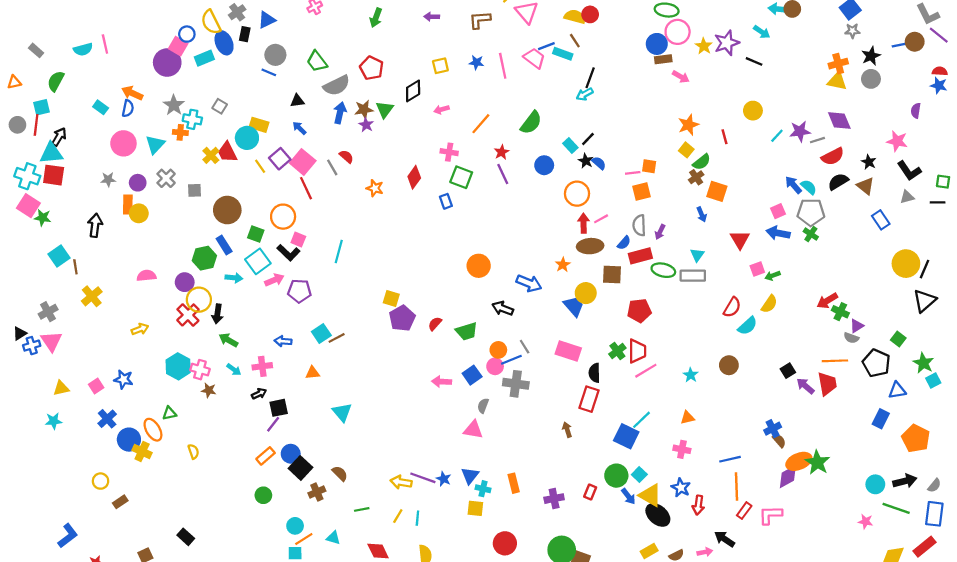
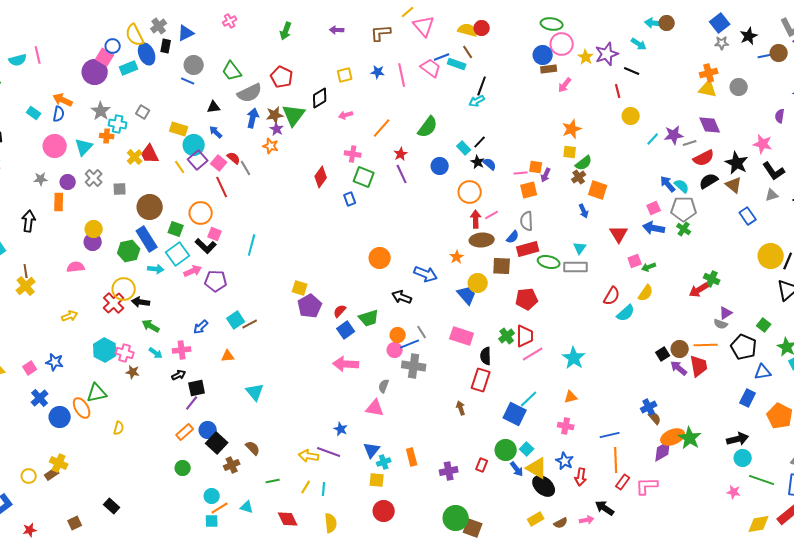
black star: (871, 56) -> (749, 36), moved
pink arrow: (681, 77) -> (565, 85), turned 98
green triangle: (385, 109) -> (294, 115), size x1.4
red line: (725, 137) -> (618, 91), moved
cyan circle: (247, 138) -> (194, 145), moved
yellow square: (686, 150) -> (570, 152), turned -32
red semicircle: (346, 156) -> (234, 158), moved
pink square: (303, 162) -> (219, 163), size x0.7
black star: (869, 162) -> (737, 163), size x1.6
orange star: (375, 188) -> (271, 146), moved
yellow circle: (139, 213) -> (94, 229), moved
purple arrow: (660, 232) -> (546, 175), moved
blue rectangle: (224, 245) -> (147, 239), size x1.4
brown line: (75, 267) -> (26, 271), moved
purple circle: (185, 282) -> (93, 242), moved
green cross: (840, 312) -> (712, 279), moved
black arrow: (217, 314) -> (141, 302), turned 90
blue arrow: (283, 341) -> (201, 327), turned -49
brown circle: (729, 365) -> (680, 349), moved
blue square: (472, 375) -> (346, 330), moved
cyan star: (691, 375) -> (574, 358), size x1.6
pink arrow: (441, 382) -> (346, 364), size x1.4
green triangle: (169, 413) -> (97, 393), size x1.5
yellow cross: (142, 452) -> (59, 463), moved
yellow semicircle: (193, 452) -> (119, 428), turned 32
blue star: (444, 479) -> (341, 429), moved
yellow circle: (101, 481) -> (29, 476), moved
black arrow: (905, 481) -> (738, 439), moved
cyan cross: (483, 489) -> (384, 462), turned -32
red circle: (505, 543) -> (384, 511), moved

